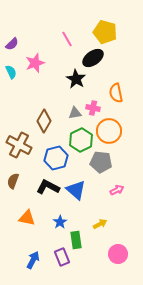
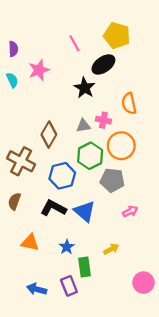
purple semicircle: (12, 44) -> (13, 49), turned -48
pink circle: (118, 254) -> (143, 283), moved
blue arrow: (33, 260) -> (37, 289), turned -102

